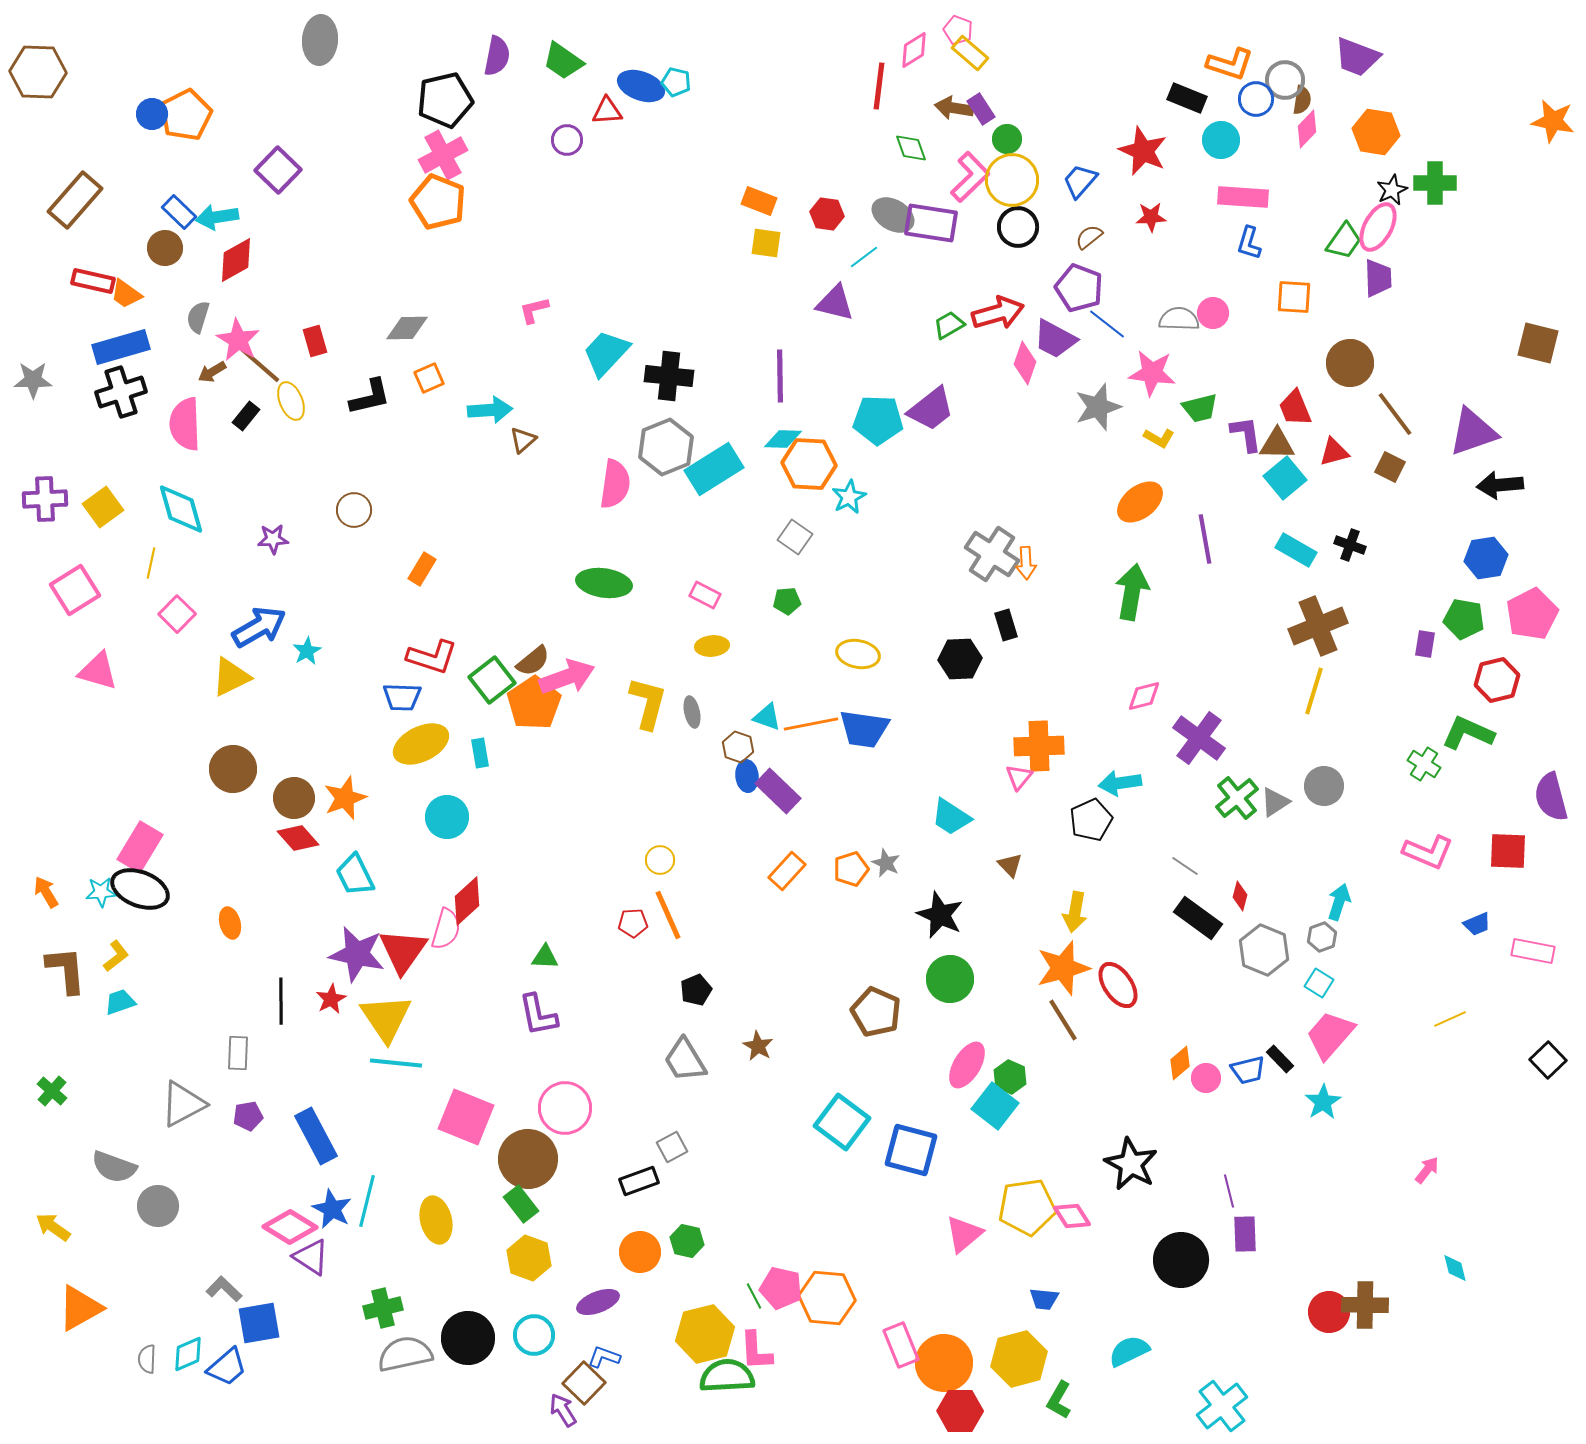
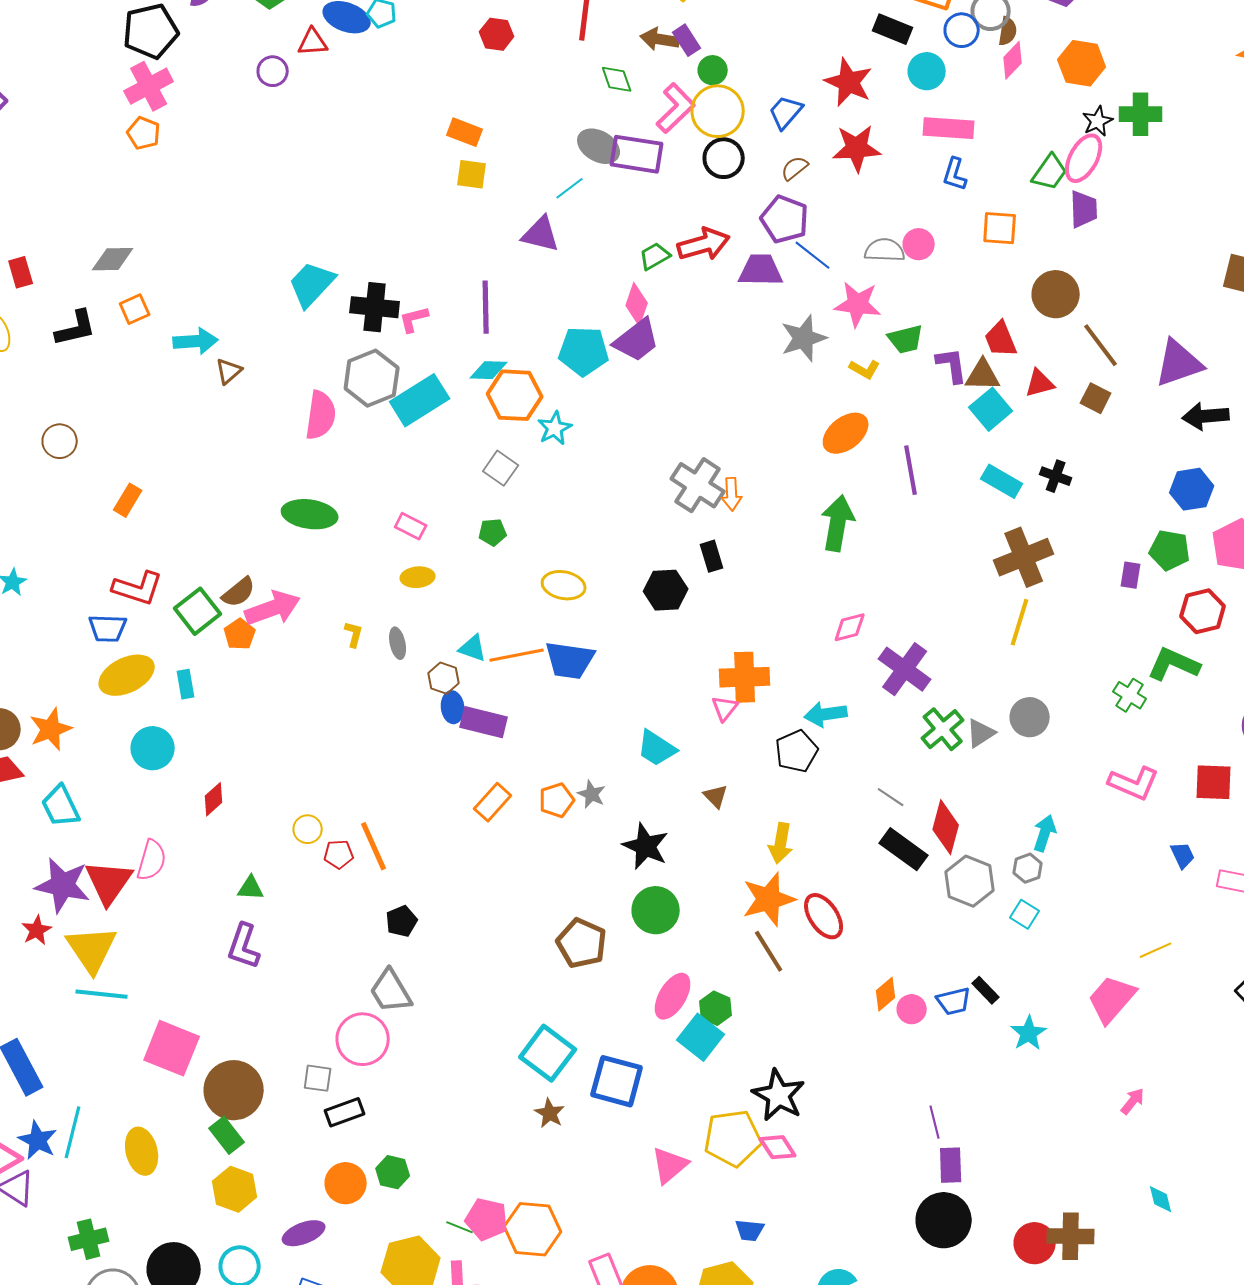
orange pentagon: (438, 202) -> (144, 133), size x0.6
red hexagon: (827, 214) -> (497, 34), moved
red star: (1151, 217) -> (857, 148), size x1.6
pink L-shape: (534, 310) -> (414, 319), moved
purple trapezoid: (1055, 339) -> (761, 270), turned 153
pink diamond: (1025, 363) -> (637, 304), moved
orange pentagon: (534, 703) -> (240, 634), size x0.6
yellow L-shape: (648, 703) -> (354, 634), size x0.5
purple rectangle: (778, 791) -> (484, 722), turned -30
yellow circle: (660, 860) -> (308, 829), moved
red diamond: (1240, 896) -> (946, 827), size x1.8
red diamond: (467, 901) -> (214, 799), moved, size x0.7
blue trapezoid: (1477, 924) -> (1183, 855), turned -92
purple L-shape: (538, 1015) -> (244, 946), turned 30
pink trapezoid: (1330, 1035) -> (1112, 999), moved
brown star: (758, 1046) -> (550, 1113), moved
pink circle: (565, 1108) -> (363, 1039), moved
gray square: (672, 1147) -> (318, 1078), moved, turned 36
black star: (1131, 1164) -> (779, 1095), moved
black circle: (1181, 1260) -> (944, 1220), moved
green line: (754, 1296) -> (460, 1227), turned -40

